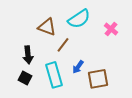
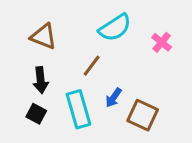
brown triangle: (47, 27) -> (44, 36), moved
brown square: (98, 79) -> (143, 115), turned 35

